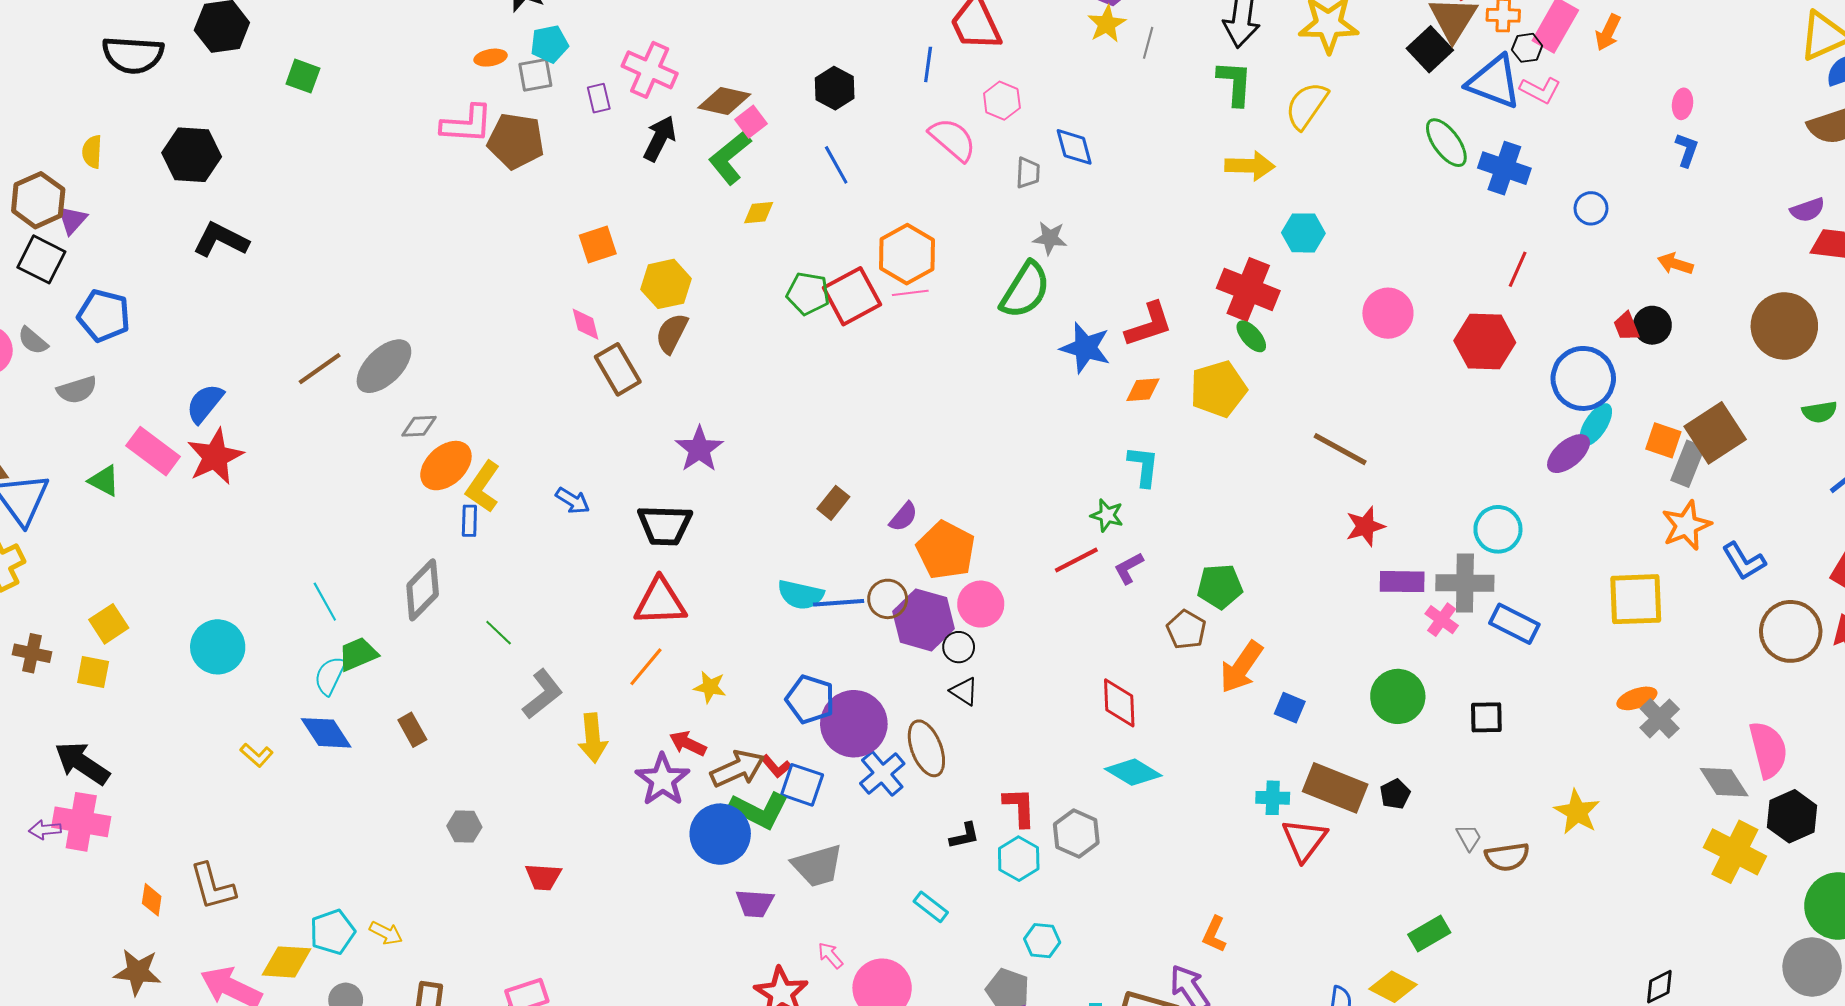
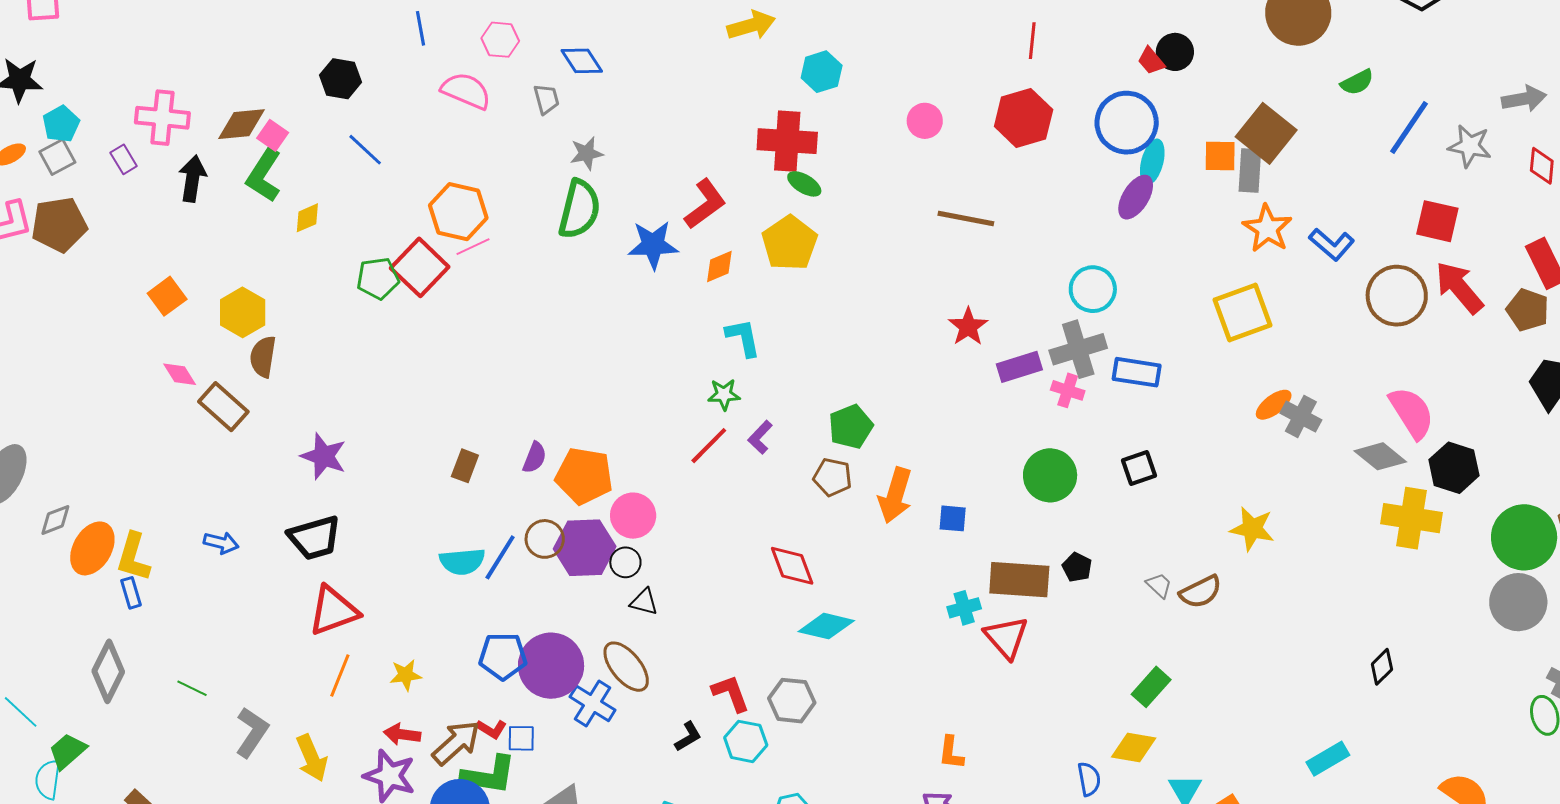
pink circle: (1388, 313) -> (925, 121), size x0.7
brown line: (1340, 449) -> (966, 219), moved
blue line: (839, 603) -> (500, 557), turned -36
blue square: (802, 785) -> (521, 738), size x0.7

